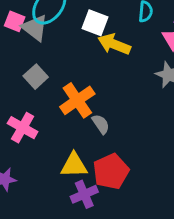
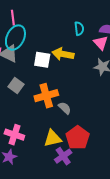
white square: (95, 23) -> (42, 60), moved
orange cross: (77, 100) -> (46, 96), turned 30
pink cross: (23, 128) -> (14, 135), moved

